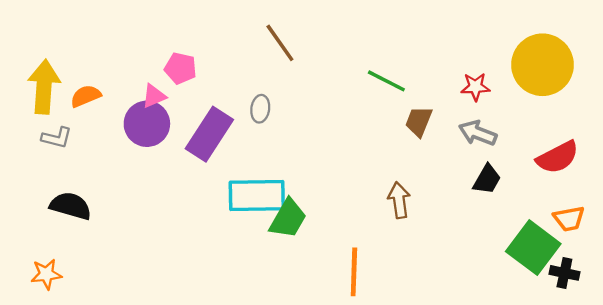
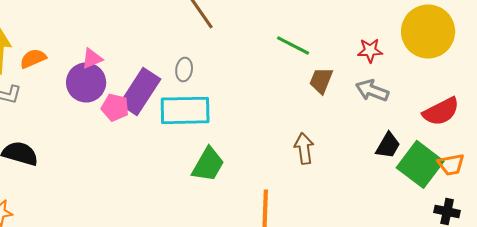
pink pentagon: (180, 68) -> (115, 107), moved
black trapezoid: (487, 179) -> (388, 145), moved
cyan rectangle: (257, 195) -> (185, 110), moved
green square: (533, 248) -> (420, 164), moved

